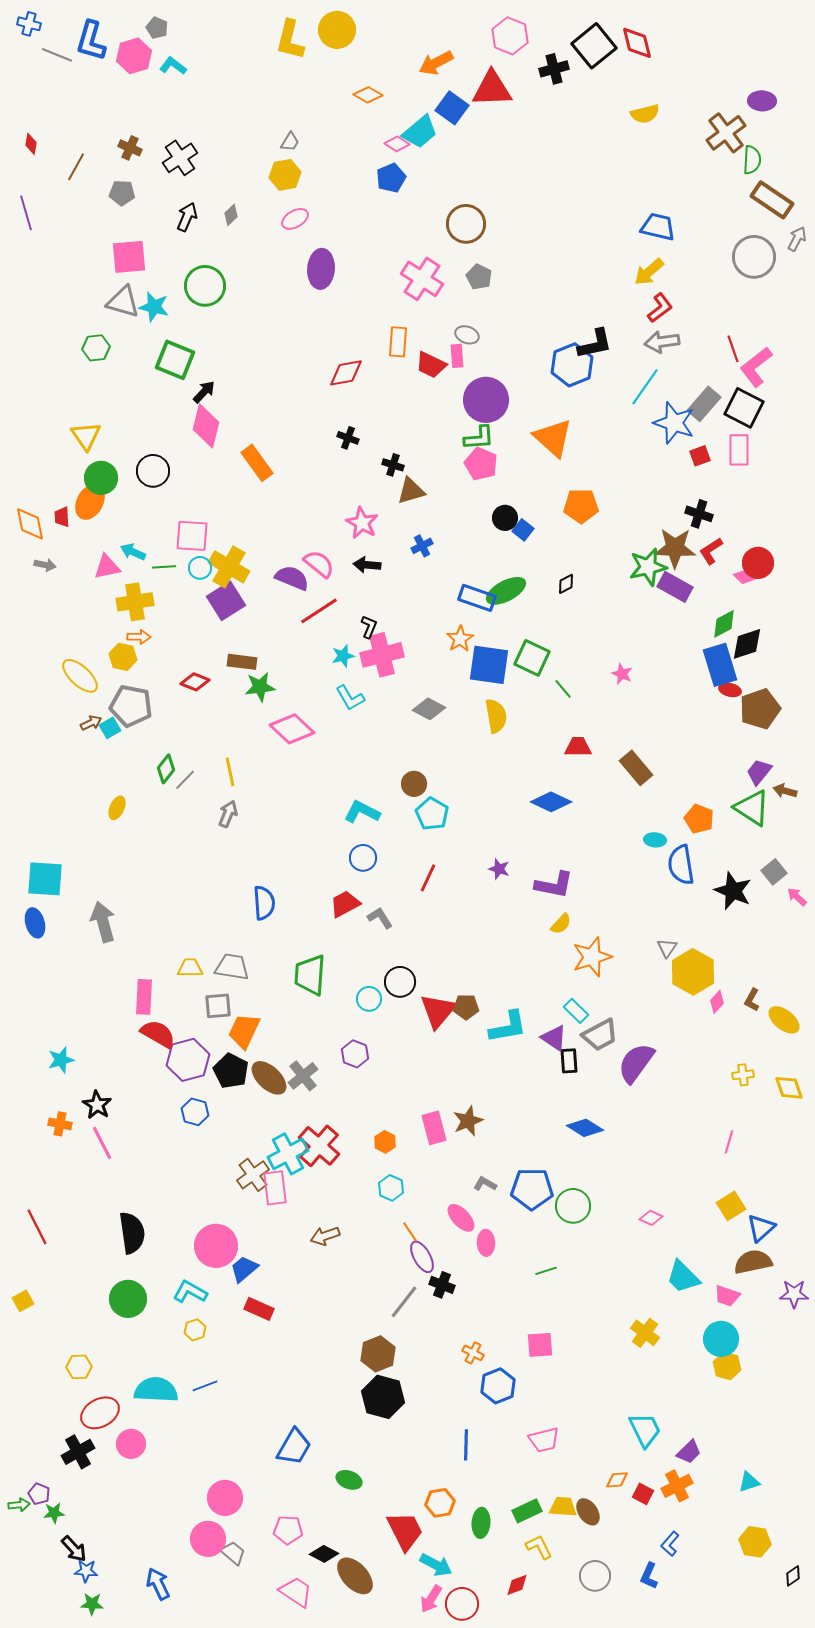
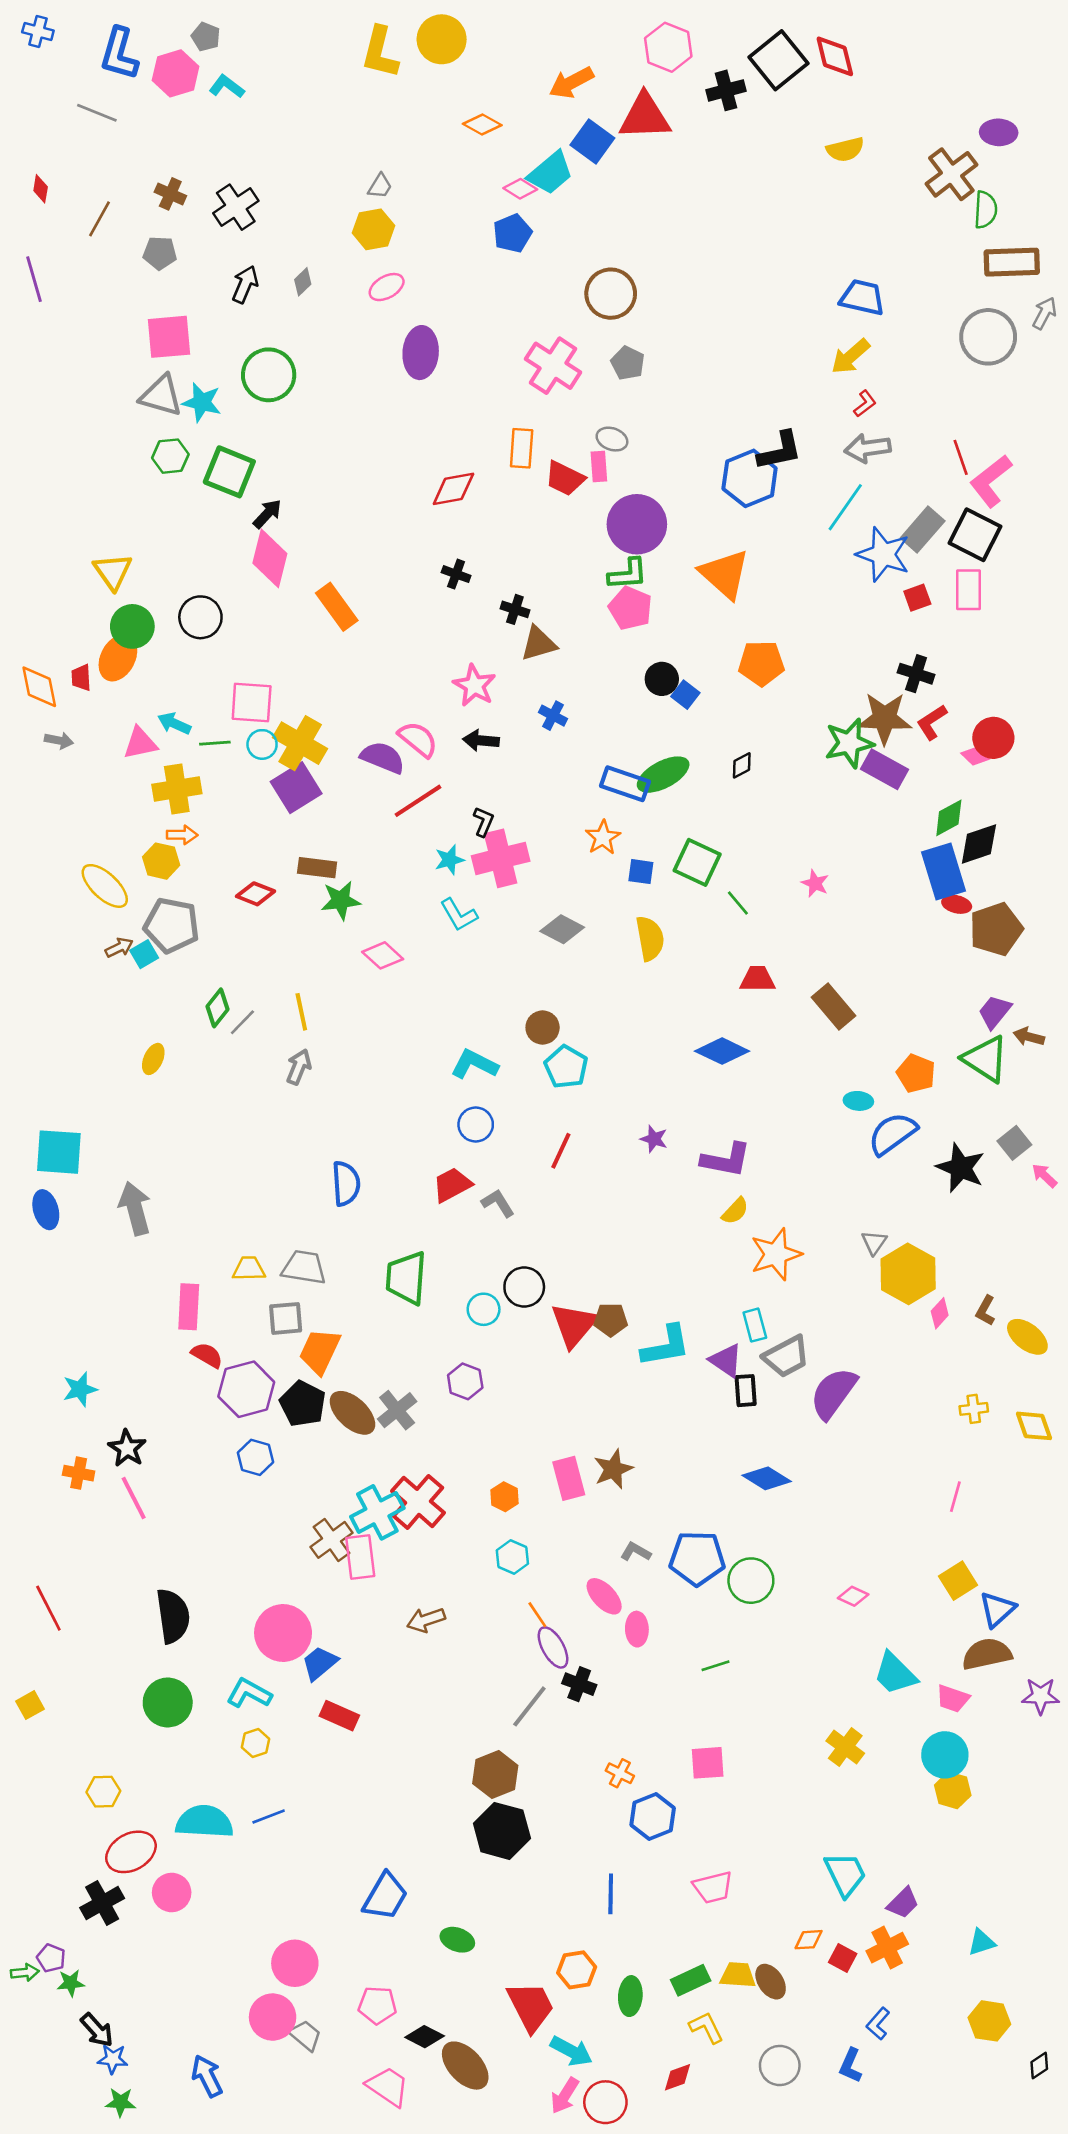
gray line: (57, 55) -> (97, 113), moved
brown rectangle: (772, 200) -> (1012, 262), turned -36
red L-shape: (660, 308) -> (865, 404), size x0.7
green hexagon: (96, 348) -> (170, 456), moved
blue cross: (422, 546) -> (553, 716), turned -35
blue square: (489, 665) -> (641, 872), size x0.5
pink diamond: (292, 729) -> (383, 955), size x0.7
blue semicircle: (681, 865) -> (892, 1134), turned 63
cyan rectangle: (576, 1011) -> (755, 1325), turned 30
red semicircle: (158, 1034) -> (207, 1355), size x0.7

